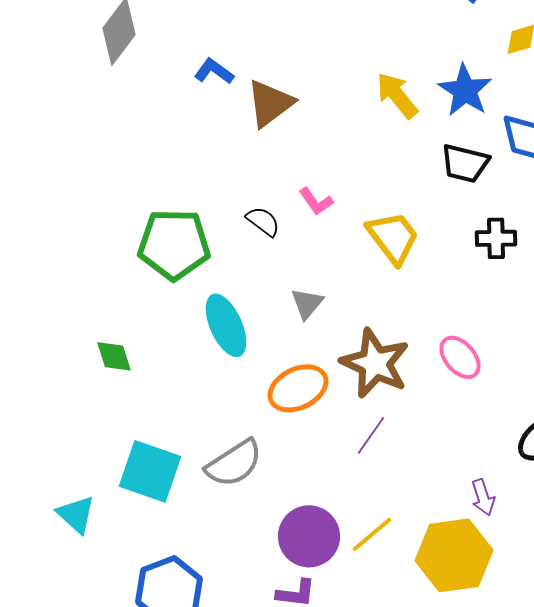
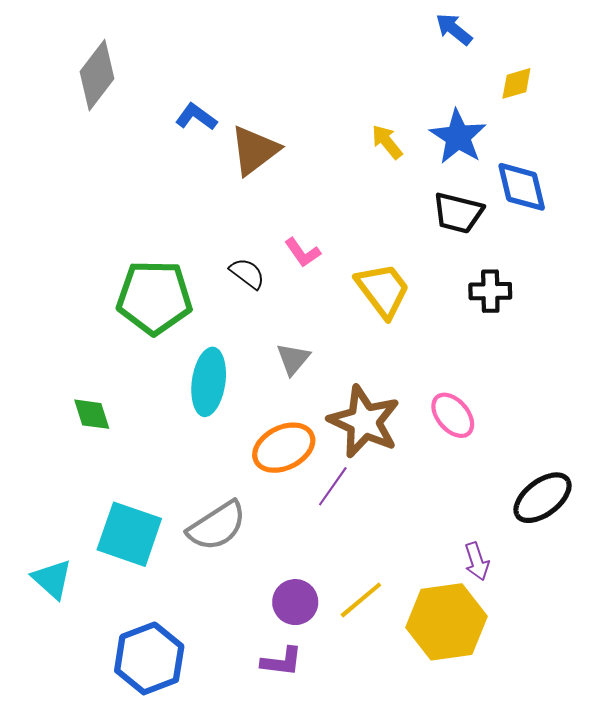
yellow arrow: (397, 95) -> (387, 142), size x0.7
cyan ellipse: (226, 325) -> (209, 382), turned 32
purple line: (371, 435) -> (333, 486), moved
purple circle: (309, 536) -> (295, 602), size x0.7

